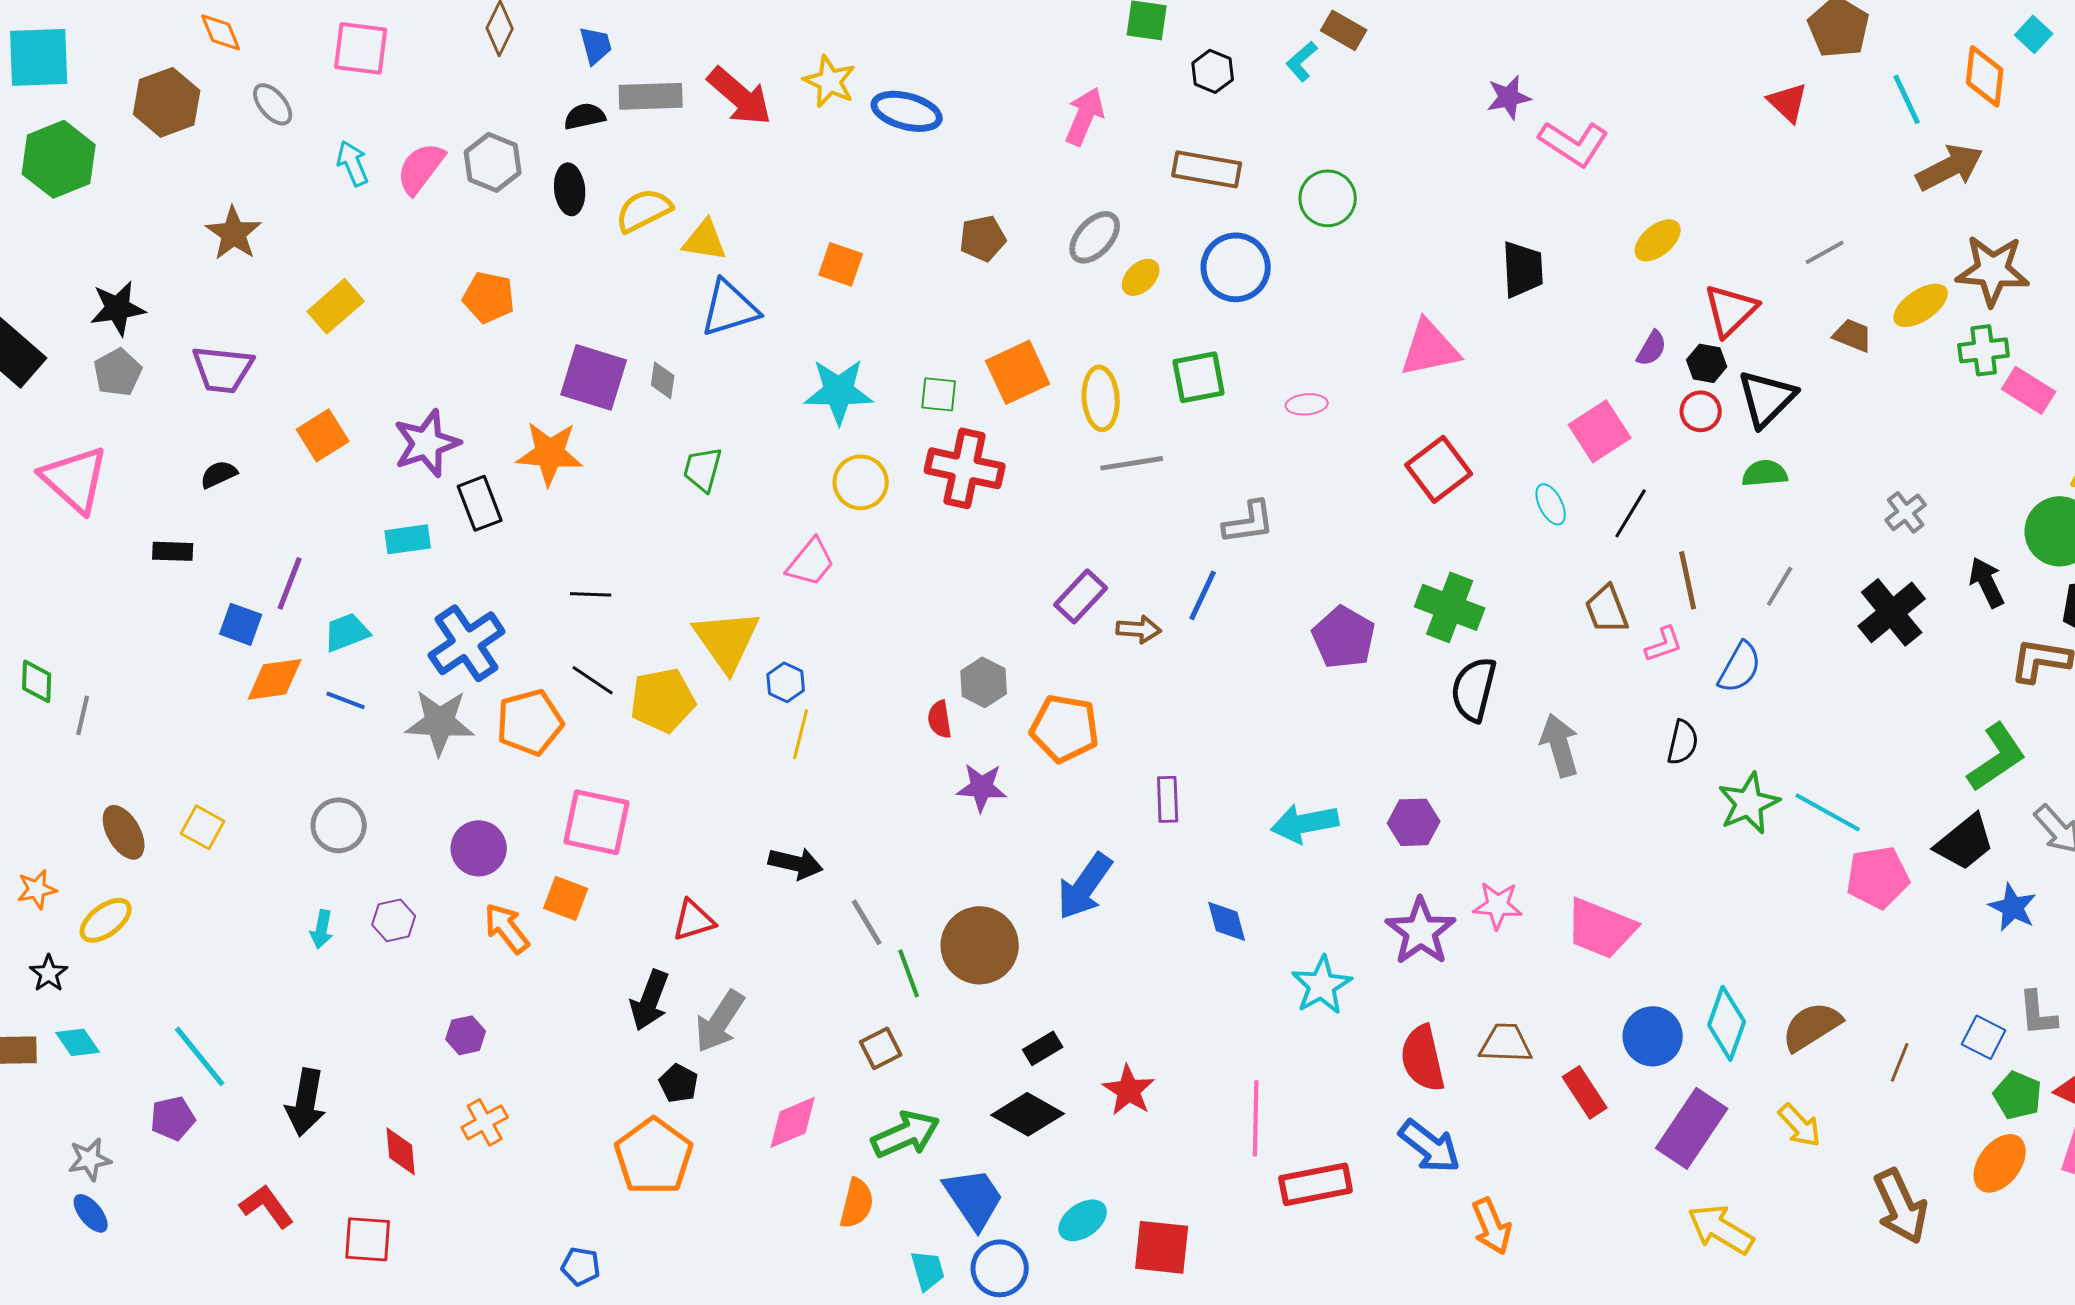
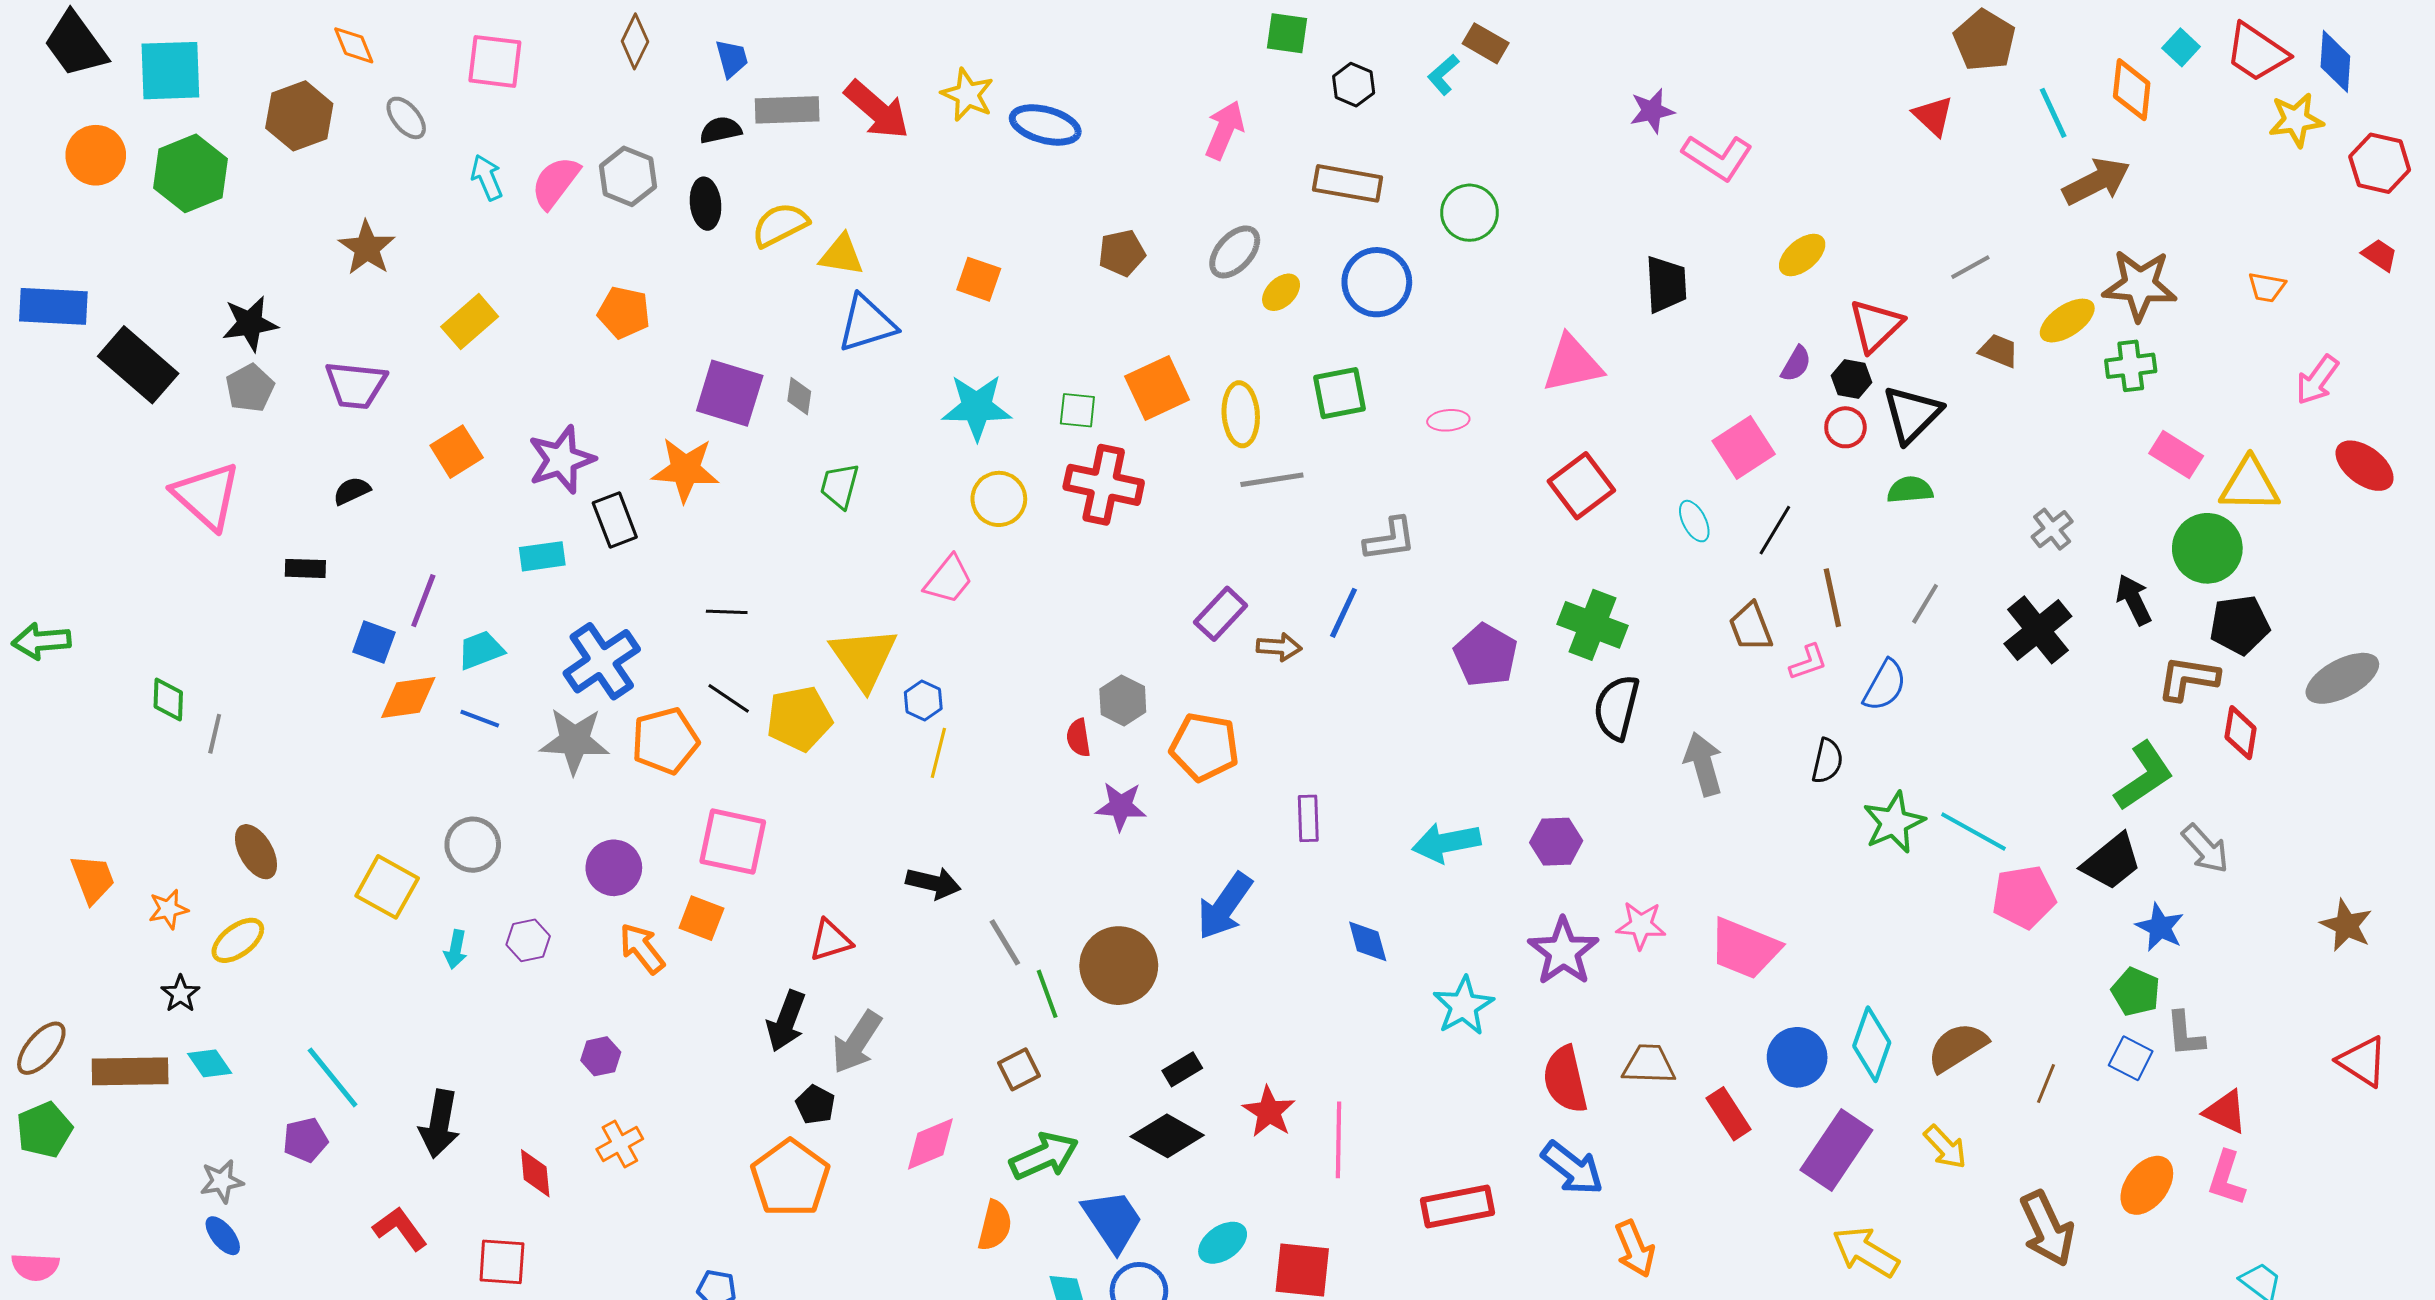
pink rectangle: (2029, 390) -> (2176, 455), moved
yellow square: (203, 827) -> (387, 887), moved, size x1.4
green pentagon: (2018, 1095) -> (2136, 992), moved
pink line: (1256, 1118) -> (1338, 1140), moved

